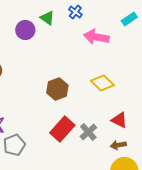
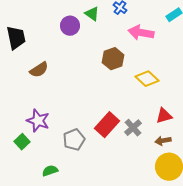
brown hexagon: (57, 89) -> (113, 59), moved
red triangle: (119, 120) -> (164, 116), turned -42
gray pentagon: (14, 145) -> (74, 140), moved

